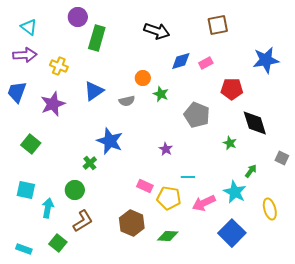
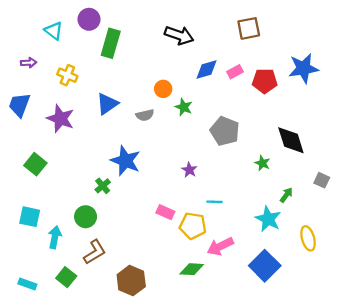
cyan triangle: (29, 27) -> (54, 31), moved
purple arrow: (25, 55) -> (29, 63), size x0.6
red pentagon: (232, 89) -> (265, 81), moved
purple star: (53, 104) -> (60, 119), turned -30
pink arrow: (204, 203) -> (220, 246), moved
brown hexagon: (132, 223) -> (131, 281), moved

